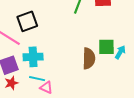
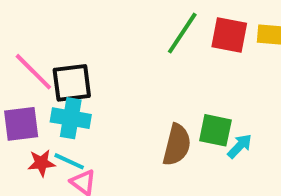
black square: (27, 21) -> (72, 83), moved
red star: (11, 83) -> (41, 163), moved

